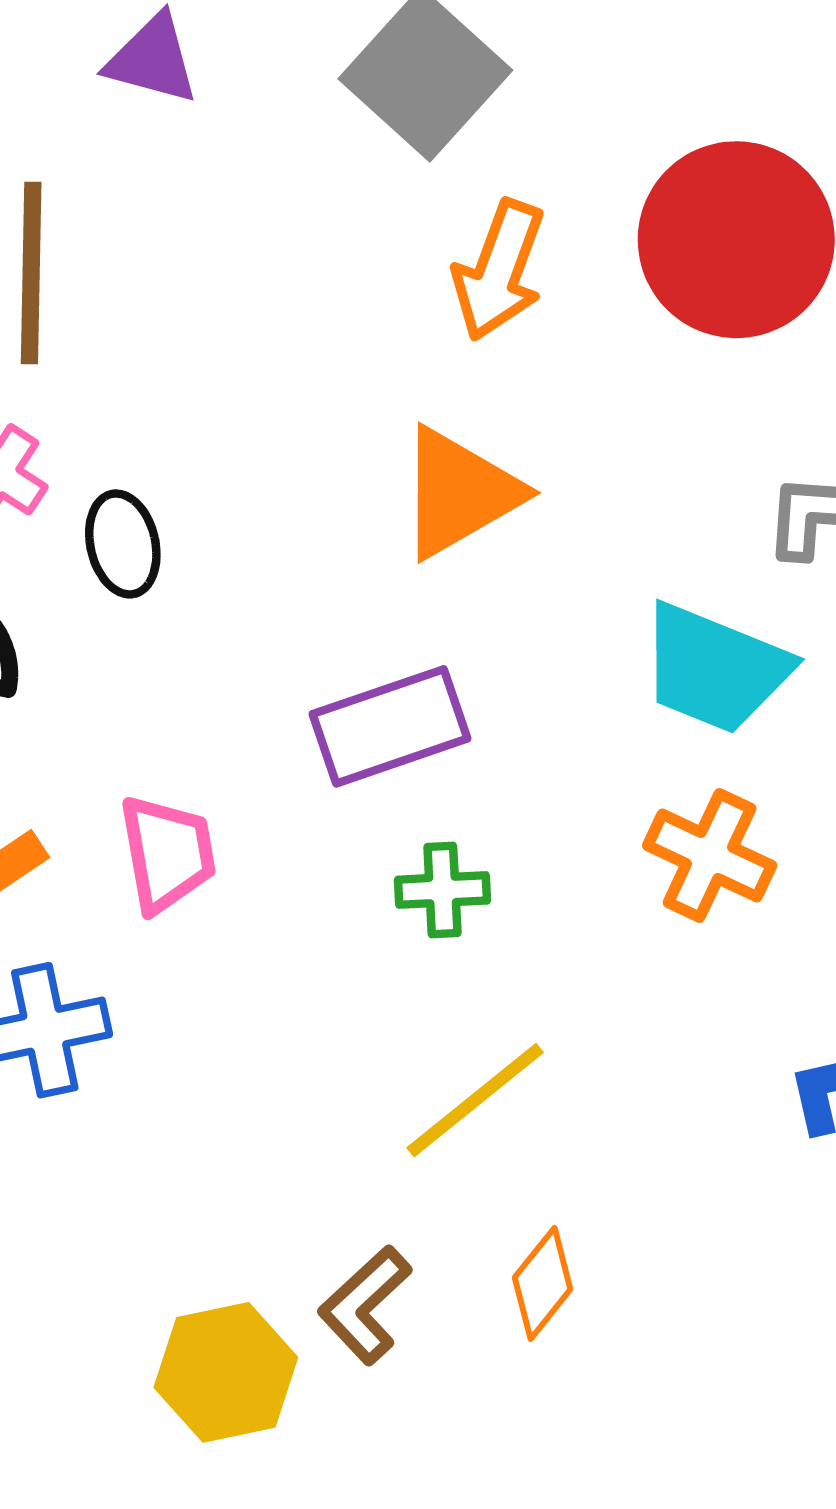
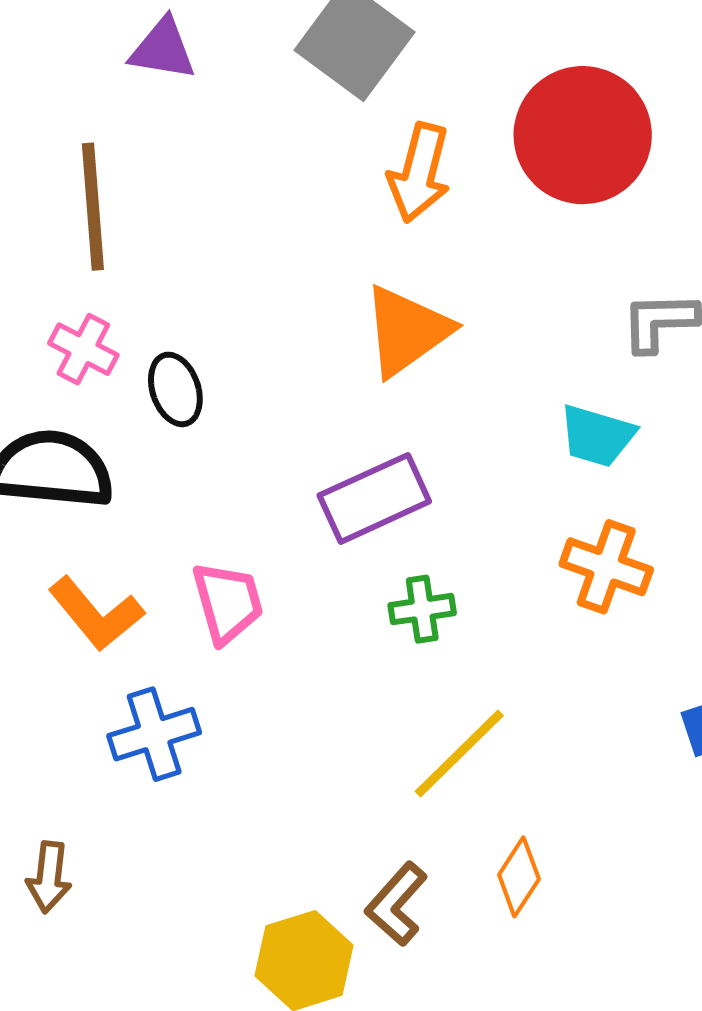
cyan trapezoid: (715, 668) -> (597, 436), size x0.7

